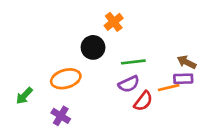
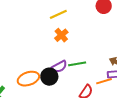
black circle: (93, 47) -> (49, 77), moved
purple semicircle: (129, 84) -> (59, 67), moved

